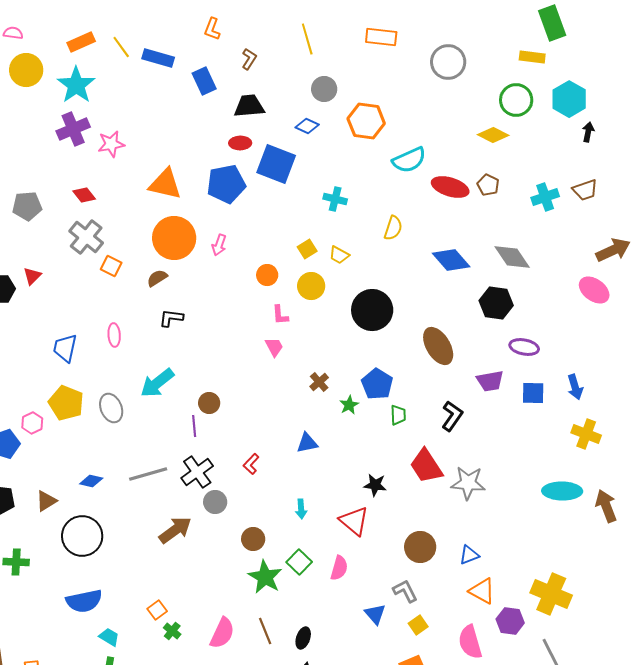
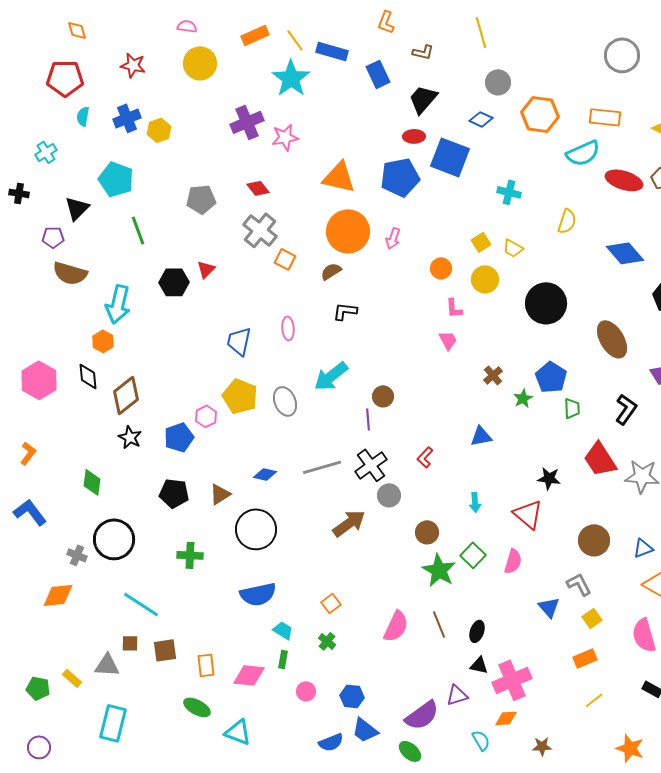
orange rectangle: (381, 37) -> (605, 117), moved
brown L-shape: (249, 59) -> (423, 52), turned 70
cyan star: (76, 85) -> (291, 78), moved
black trapezoid: (249, 106) -> (423, 99), turned -44
green cross: (172, 631) -> (327, 641), moved

